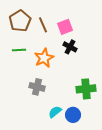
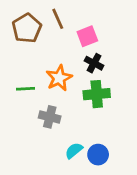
brown line: (43, 25) -> (58, 19), moved
green line: (19, 50) -> (25, 89), moved
green cross: (86, 89) -> (97, 94), moved

